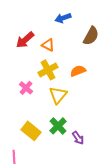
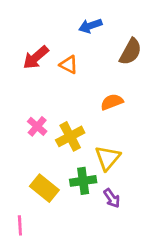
yellow cross: (48, 70) -> (70, 136), moved
yellow triangle: (58, 95) -> (108, 158), moved
green cross: (58, 126) -> (83, 181), turned 36

